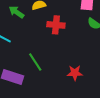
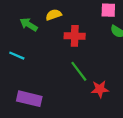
green line: (35, 62) -> (79, 71), moved

